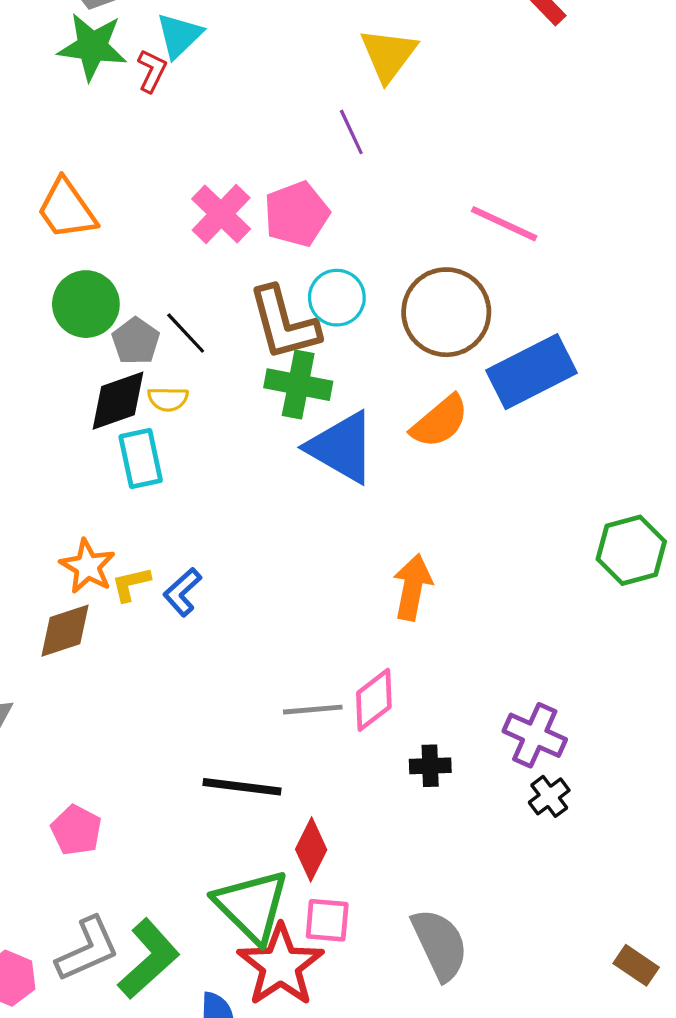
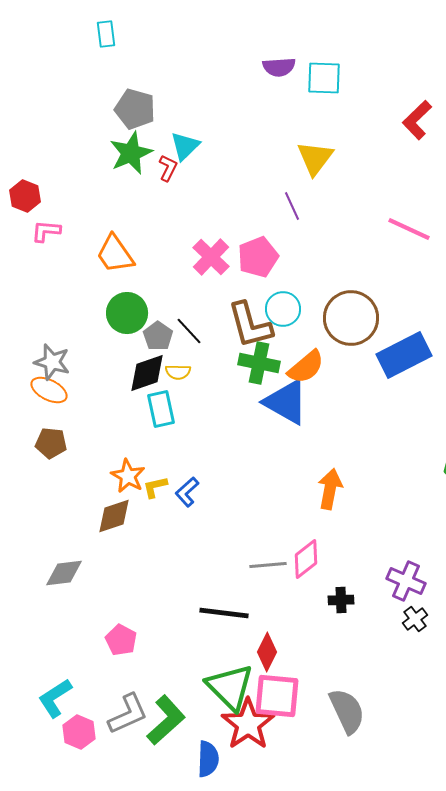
green star: (92, 47) -> (131, 153), turned -30
pink line: (504, 224) -> (409, 229), moved
orange semicircle: (440, 422) -> (306, 367), moved
pink square: (327, 920) -> (277, 696), size x1.6

